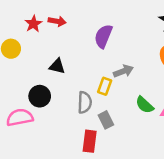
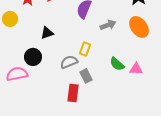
black triangle: (57, 66) -> (47, 33), turned -32
gray arrow: (123, 71) -> (108, 25), moved
gray semicircle: (85, 102) -> (69, 62), turned -114

